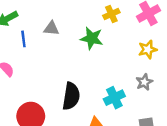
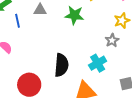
gray star: (144, 82) -> (112, 40), moved

